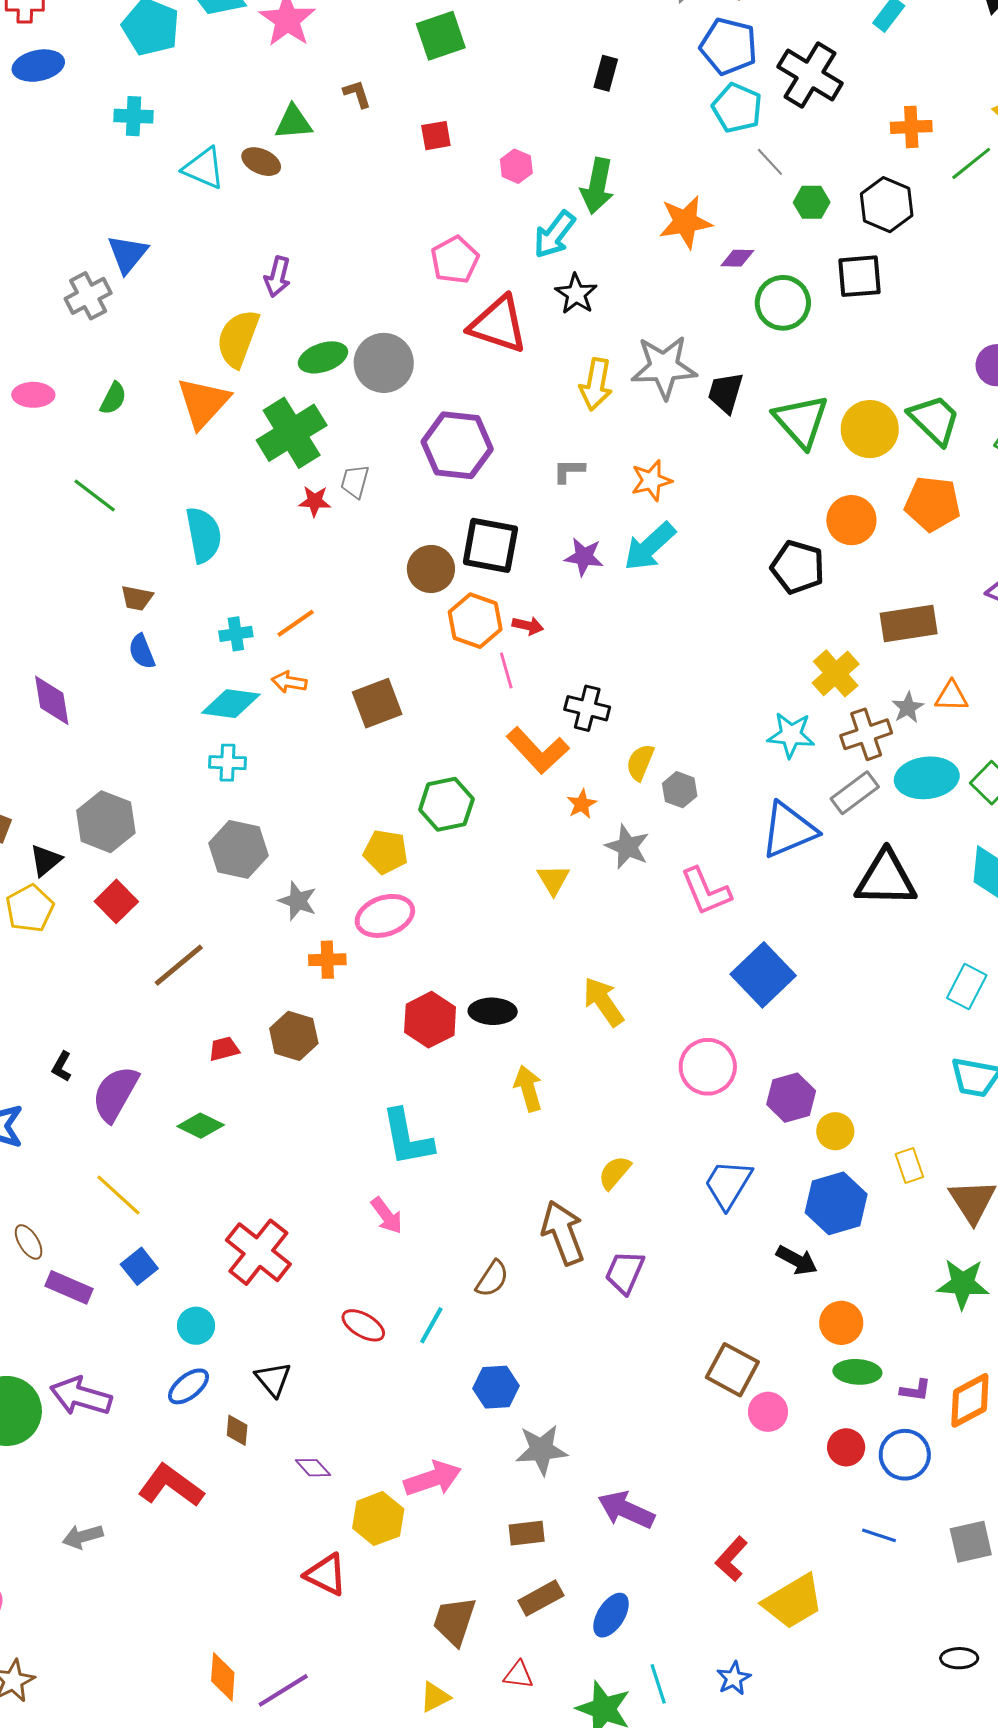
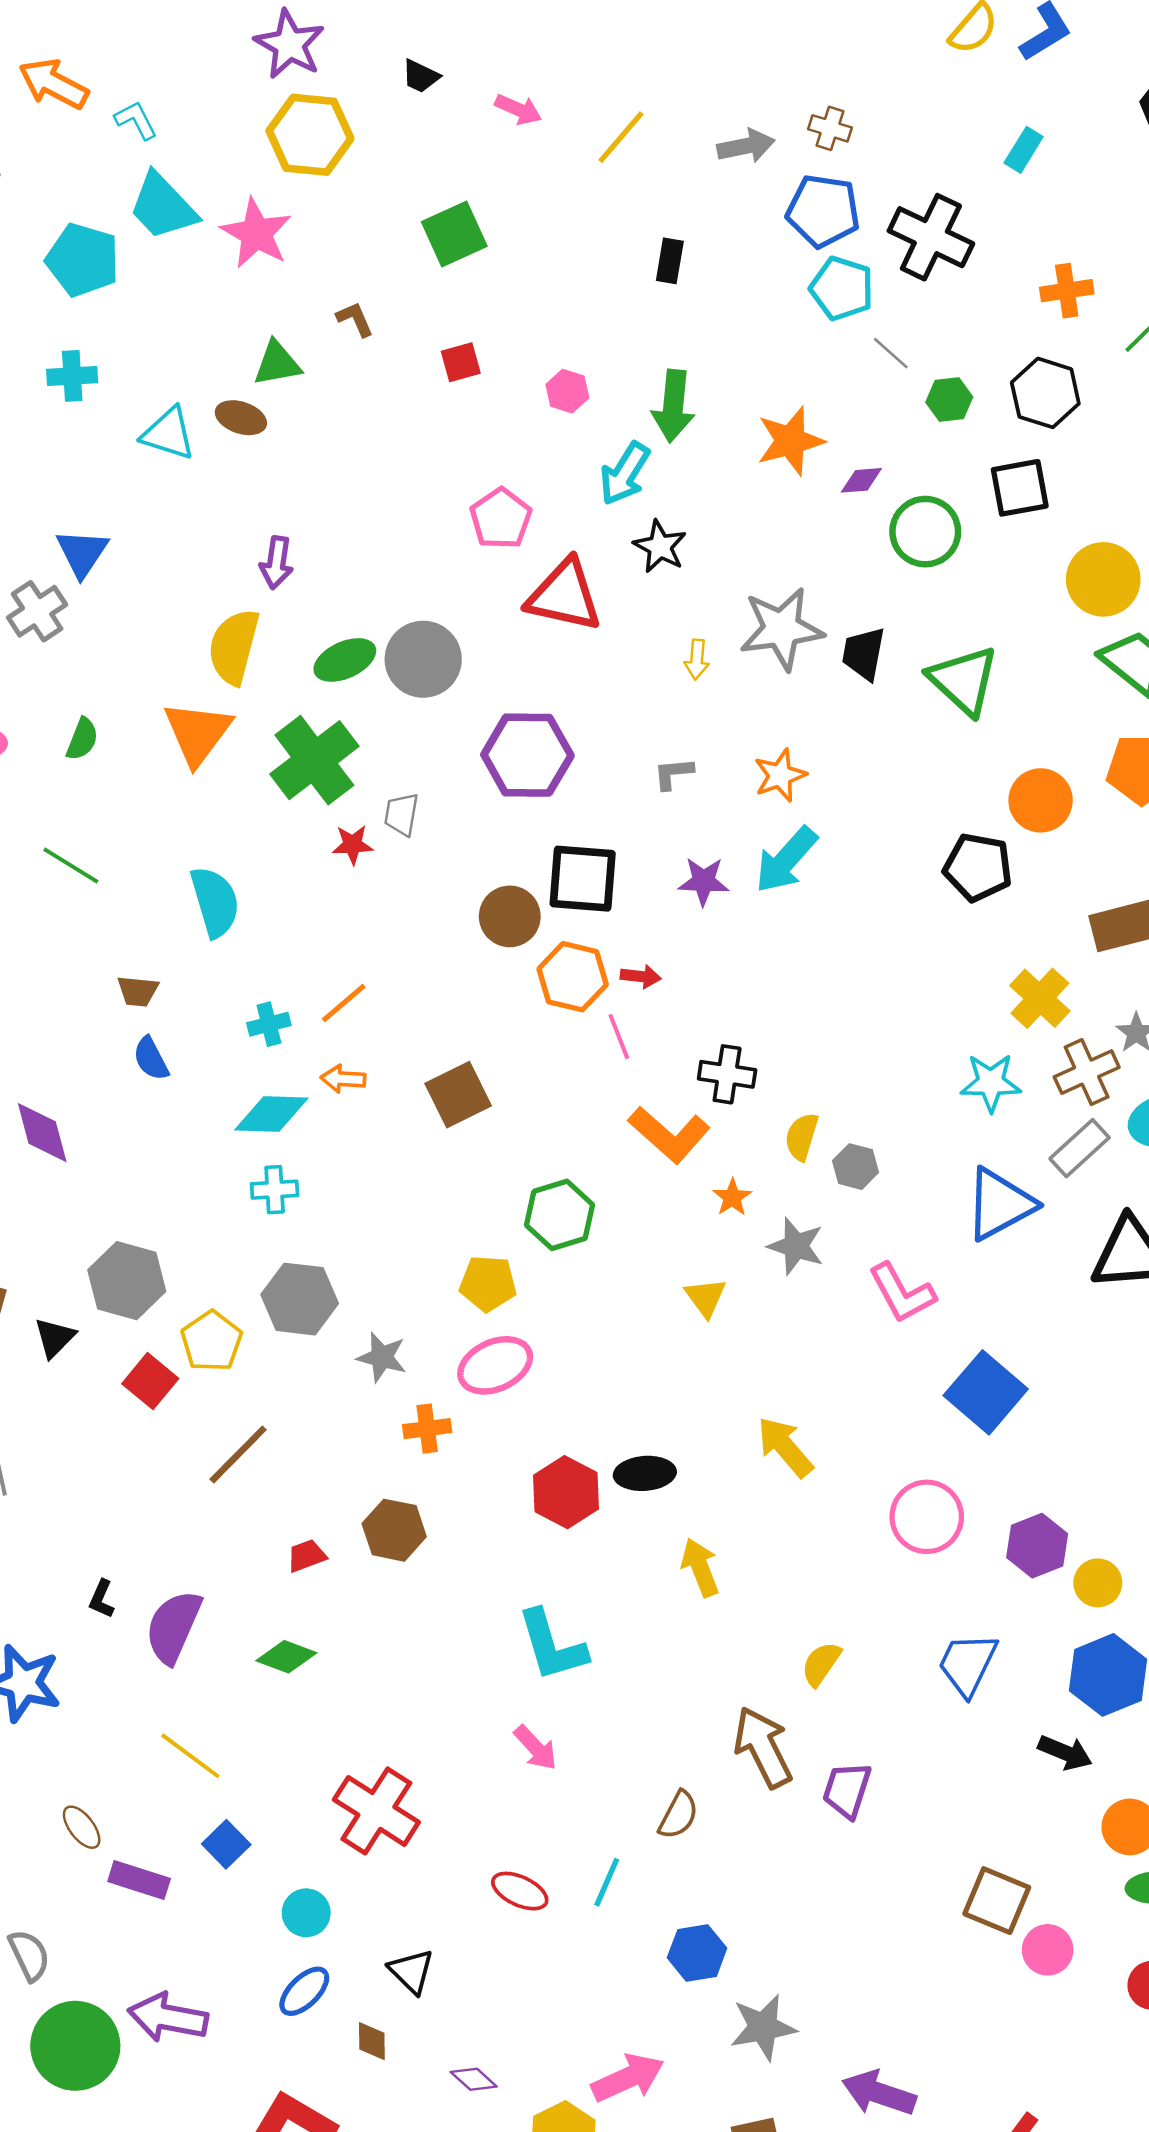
yellow arrow: (596, 384) -> (697, 659), size x0.6
yellow circle: (870, 429) -> (1103, 579), moved
yellow pentagon: (30, 908) -> (212, 1341), moved

